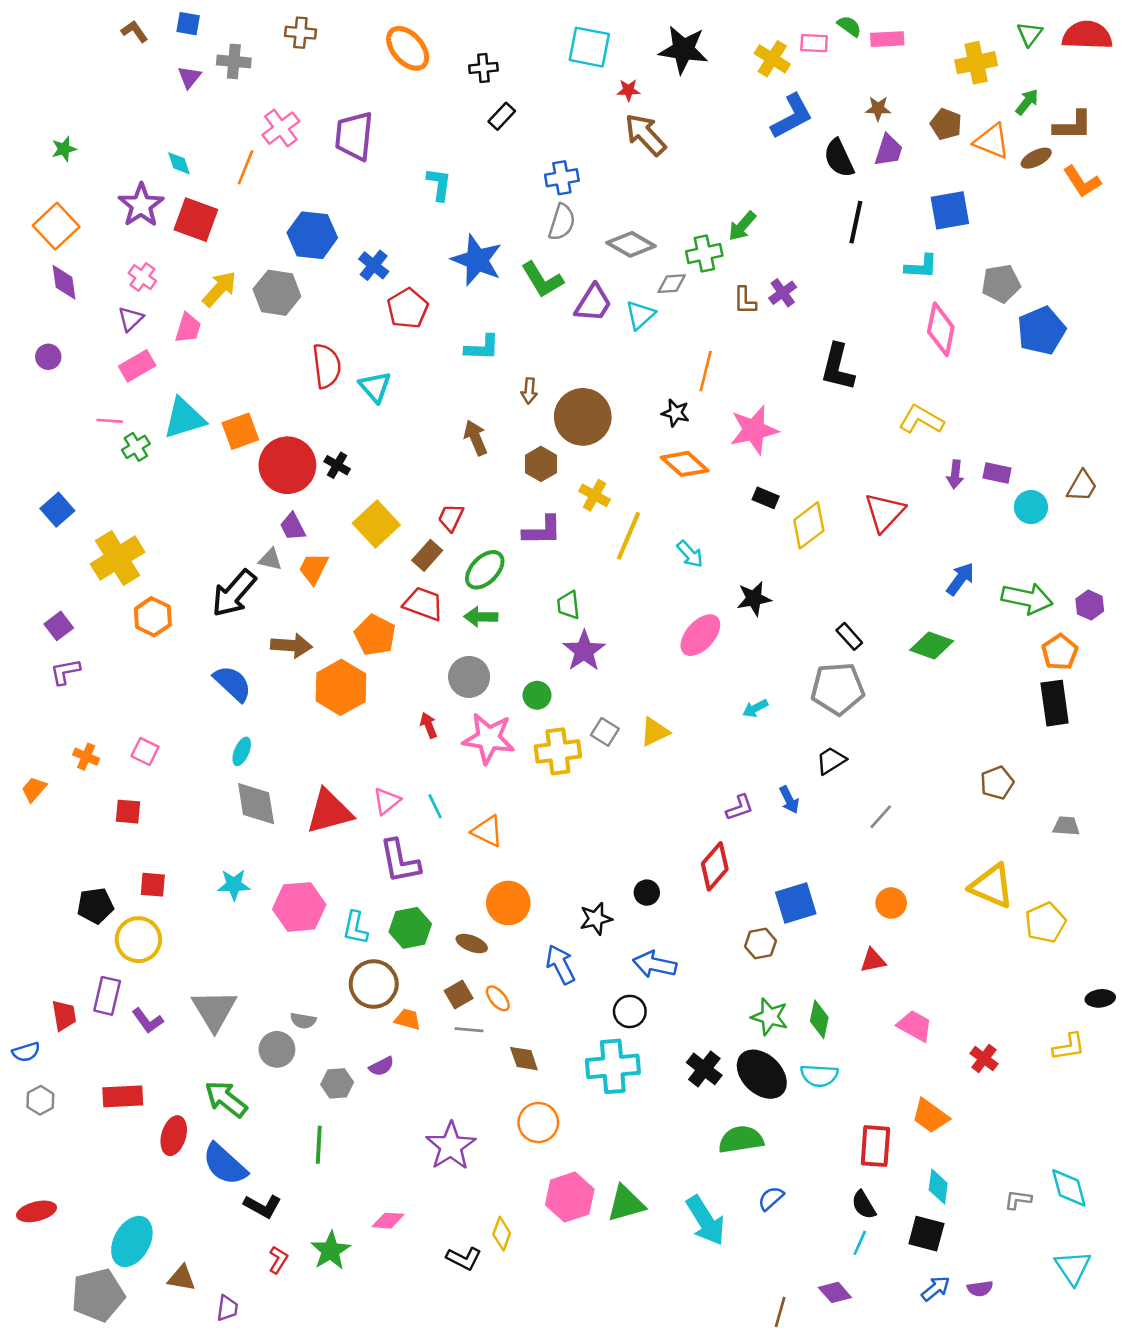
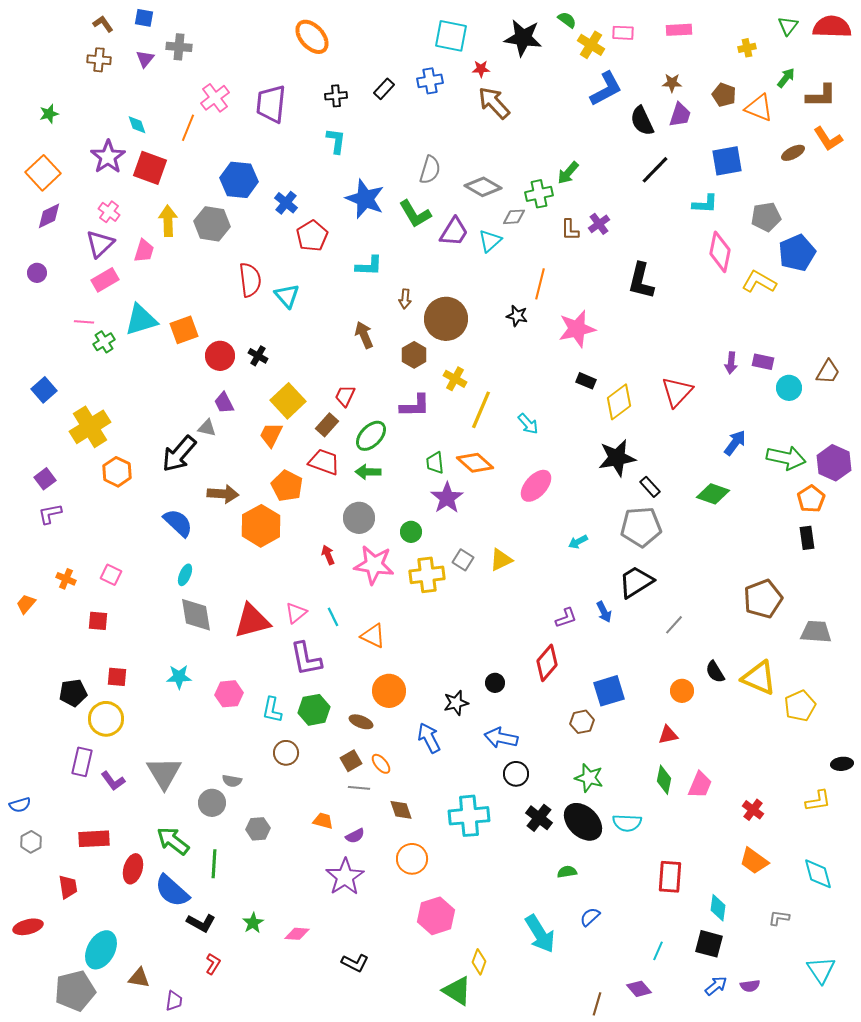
green semicircle: (849, 26) -> (567, 20), moved
brown cross: (300, 33) -> (99, 60), moved
yellow cross: (976, 63) -> (747, 48), size x0.6
black cross: (483, 68) -> (336, 96), moved
brown ellipse: (1036, 158) -> (793, 153), moved
blue cross: (562, 178) -> (430, 81), moved
black line: (856, 222) -> (655, 170), turned 32
purple diamond: (64, 282) -> (49, 216), turned 72
yellow arrow: (219, 289) -> (168, 221), turned -44
purple triangle: (131, 319) -> (100, 244), size x1.4
yellow L-shape: (921, 419) -> (759, 282), moved
orange diamond: (685, 464) -> (475, 463), moved
red circle: (287, 465) -> (220, 356), size x0.7
orange trapezoid: (314, 568) -> (271, 435), moved
black star: (754, 599) -> (617, 458), moved, size x1.4
purple hexagon: (1090, 605) -> (834, 463), size x1.6
black rectangle: (1055, 703) -> (807, 538), size x0.7
black trapezoid: (831, 761) -> (636, 582), size x1.5
brown pentagon: (997, 783) -> (763, 599), size x1.5
gray trapezoid: (1066, 826) -> (816, 632), size x1.5
pink hexagon: (299, 907) -> (229, 694), size x0.7
brown circle: (374, 984) -> (286, 753), size x0.7
black circle: (630, 1011) -> (516, 774), moved
red trapezoid: (64, 1015) -> (68, 887), moved
orange trapezoid: (408, 1019) -> (323, 821), moved
green diamond: (819, 1019) -> (664, 780), moved
pink trapezoid: (915, 1026) -> (700, 785), turned 84
purple semicircle: (382, 1066) -> (355, 836), moved
orange trapezoid: (930, 1116) -> (754, 861), moved
green semicircle: (741, 1140) -> (567, 872), size x0.6
green line: (319, 1145) -> (214, 864), moved
cyan diamond: (1069, 1188) -> (818, 874), moved
green triangle: (626, 1204) -> (457, 991), moved, turned 48
black semicircle: (864, 1205) -> (715, 672), moved
yellow diamond: (502, 1234) -> (479, 962), moved
green star: (331, 1251) -> (253, 923), moved, size x0.7

